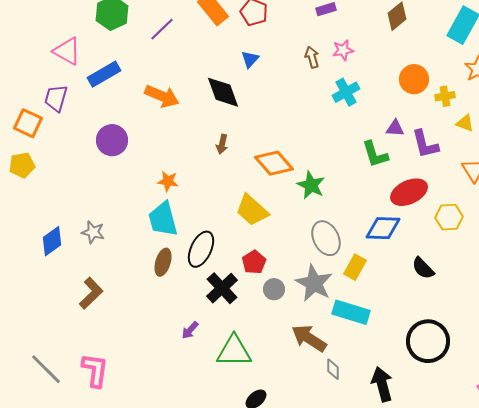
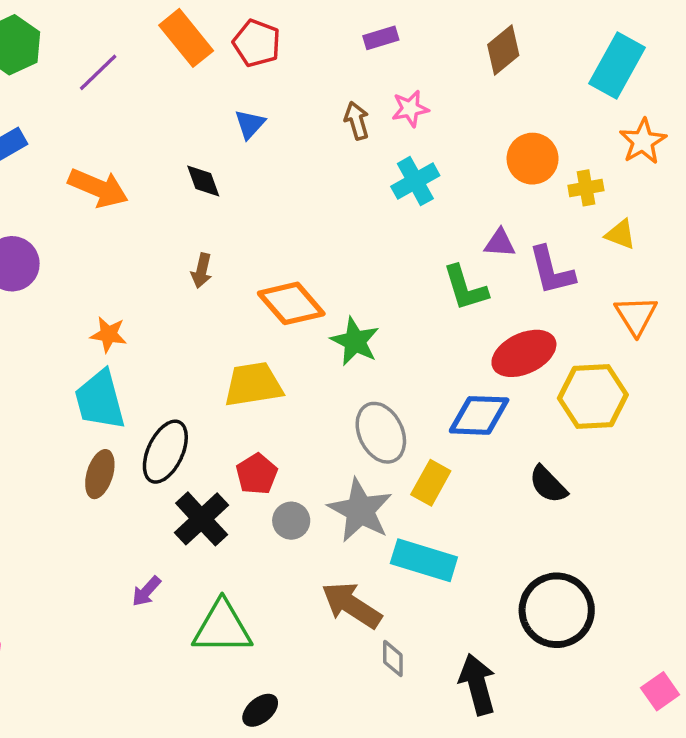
black diamond: (223, 92) -> (203, 181), size x0.6
yellow trapezoid: (252, 210) -> (253, 384), turned 129
yellow hexagon: (449, 217) -> (593, 396), size x1.4

